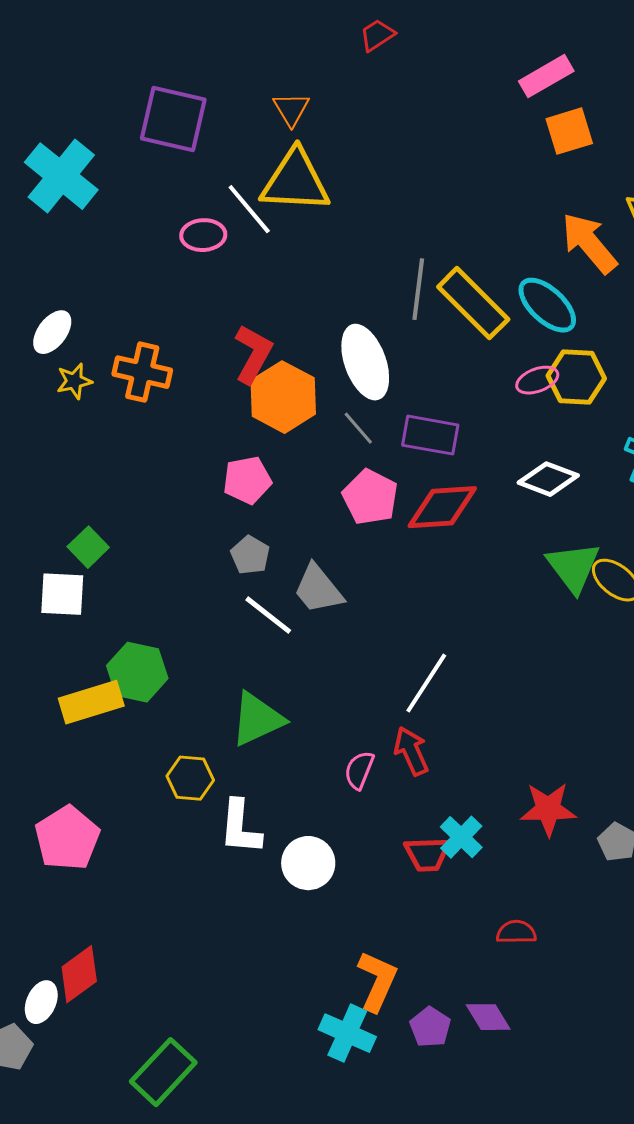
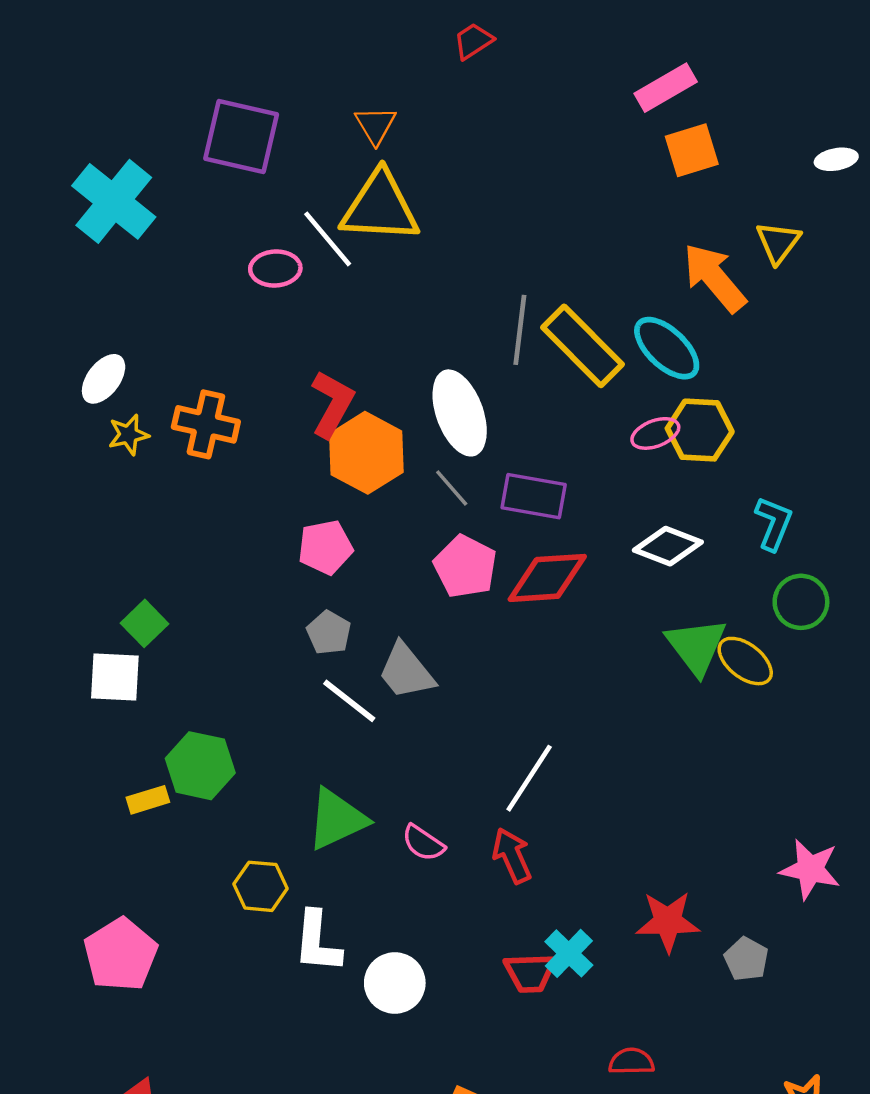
yellow rectangle: (91, 702) -> (148, 800), size x0.6
pink semicircle: (359, 770) -> (423, 843), moved, turned -78

